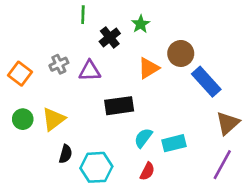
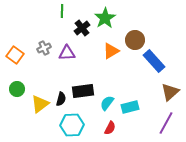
green star: (141, 24) -> (105, 18), size x1.5
black rectangle: (119, 106) -> (83, 91), moved
yellow triangle: (54, 119) -> (40, 104), moved
black semicircle: (66, 154) -> (61, 99), moved

